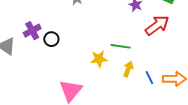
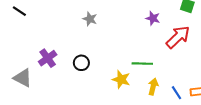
black circle: (51, 39) -> (81, 63), moved
yellow star: (99, 59) -> (121, 79), turned 30

